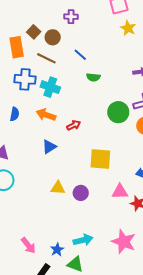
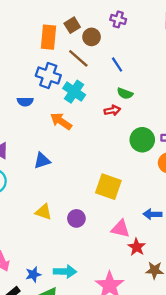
blue semicircle: (15, 114) -> (25, 102), moved, turned 64
red arrow: (74, 125) -> (112, 110), moved
blue triangle: (49, 147) -> (42, 161), moved
yellow triangle: (58, 188) -> (44, 212), moved

